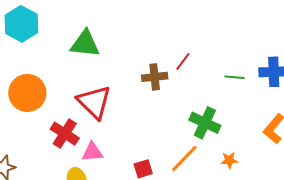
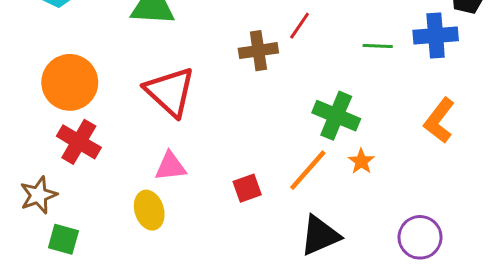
red cross: (65, 134) -> (79, 142), moved
orange star: (229, 160) -> (361, 161), moved, turned -30

